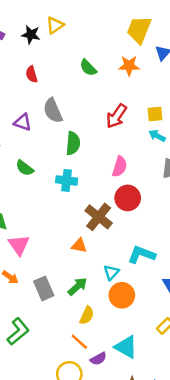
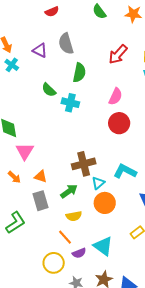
red semicircle: (32, 74) -> (52, 12), turned -104
green semicircle: (25, 168) -> (49, 90), moved
brown cross: (99, 217) -> (84, 164), moved, turned 30
orange triangle: (79, 246) -> (41, 176), moved
gray rectangle: (44, 288) -> (40, 201), moved
yellow semicircle: (87, 315) -> (74, 216), turned 49

